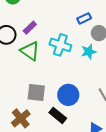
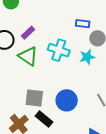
blue rectangle: (84, 18) -> (83, 24), turned 32
black rectangle: (58, 115) -> (44, 119), moved

